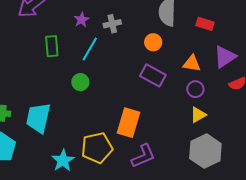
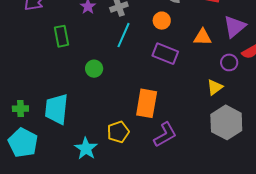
cyan line: (90, 49) -> (124, 35), moved
purple circle: (195, 89) -> (229, 62), moved
yellow pentagon: (97, 148) -> (118, 132), size x0.7

